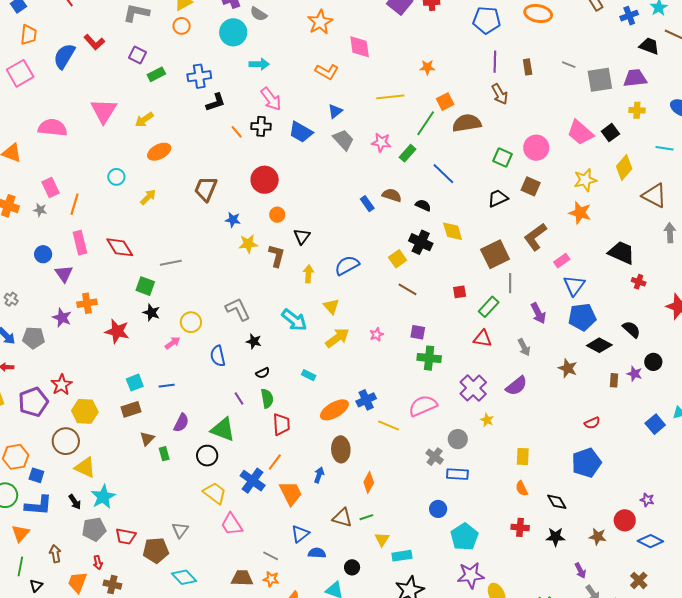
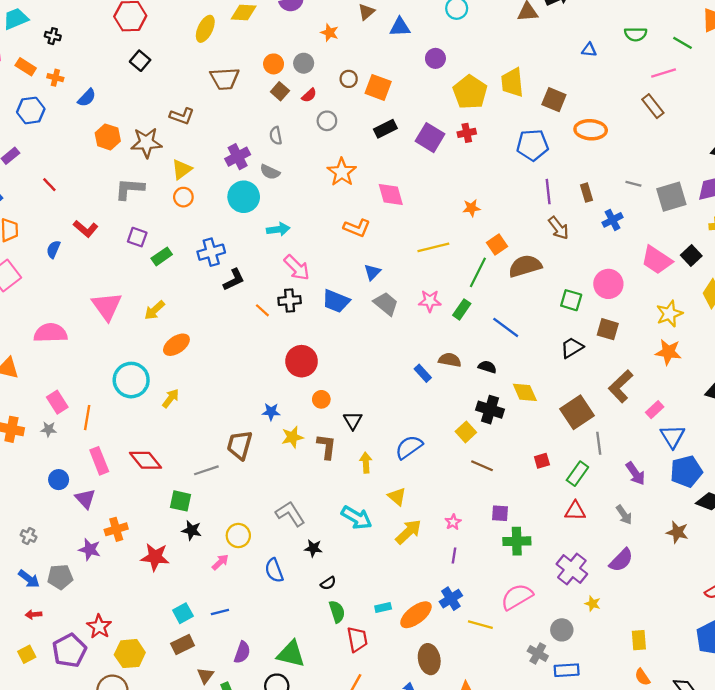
blue cross: (629, 16) -> (613, 220), moved
blue semicircle: (64, 56) -> (53, 249), size x0.6
cyan circle: (116, 177) -> (131, 380), size x1.8
brown trapezoid: (206, 189) -> (240, 445), moved
cyan rectangle: (309, 375) -> (383, 608), moved, turned -32
purple line: (239, 399) -> (454, 556), moved, turned 48

